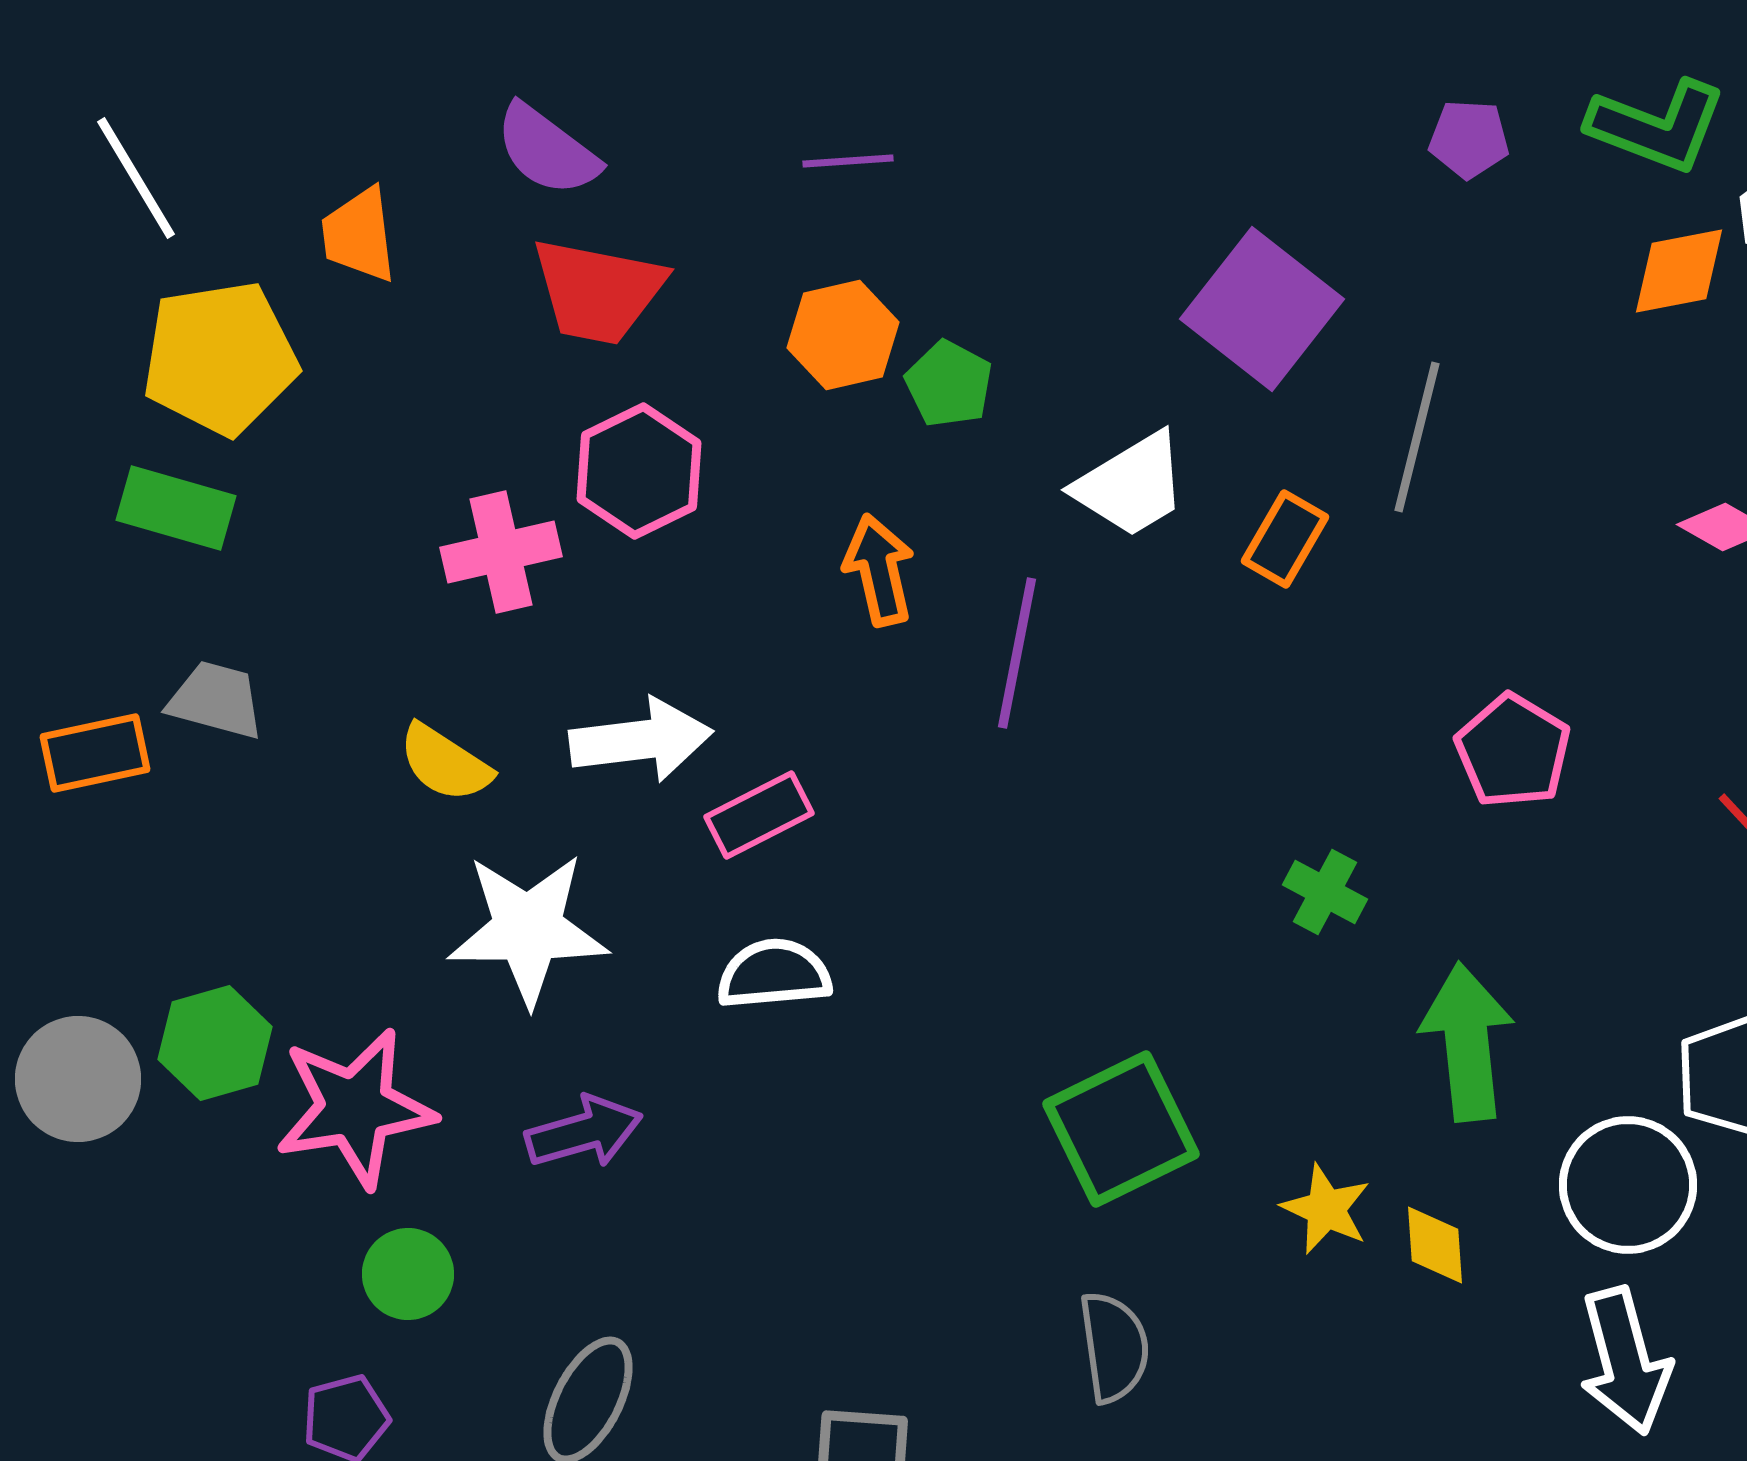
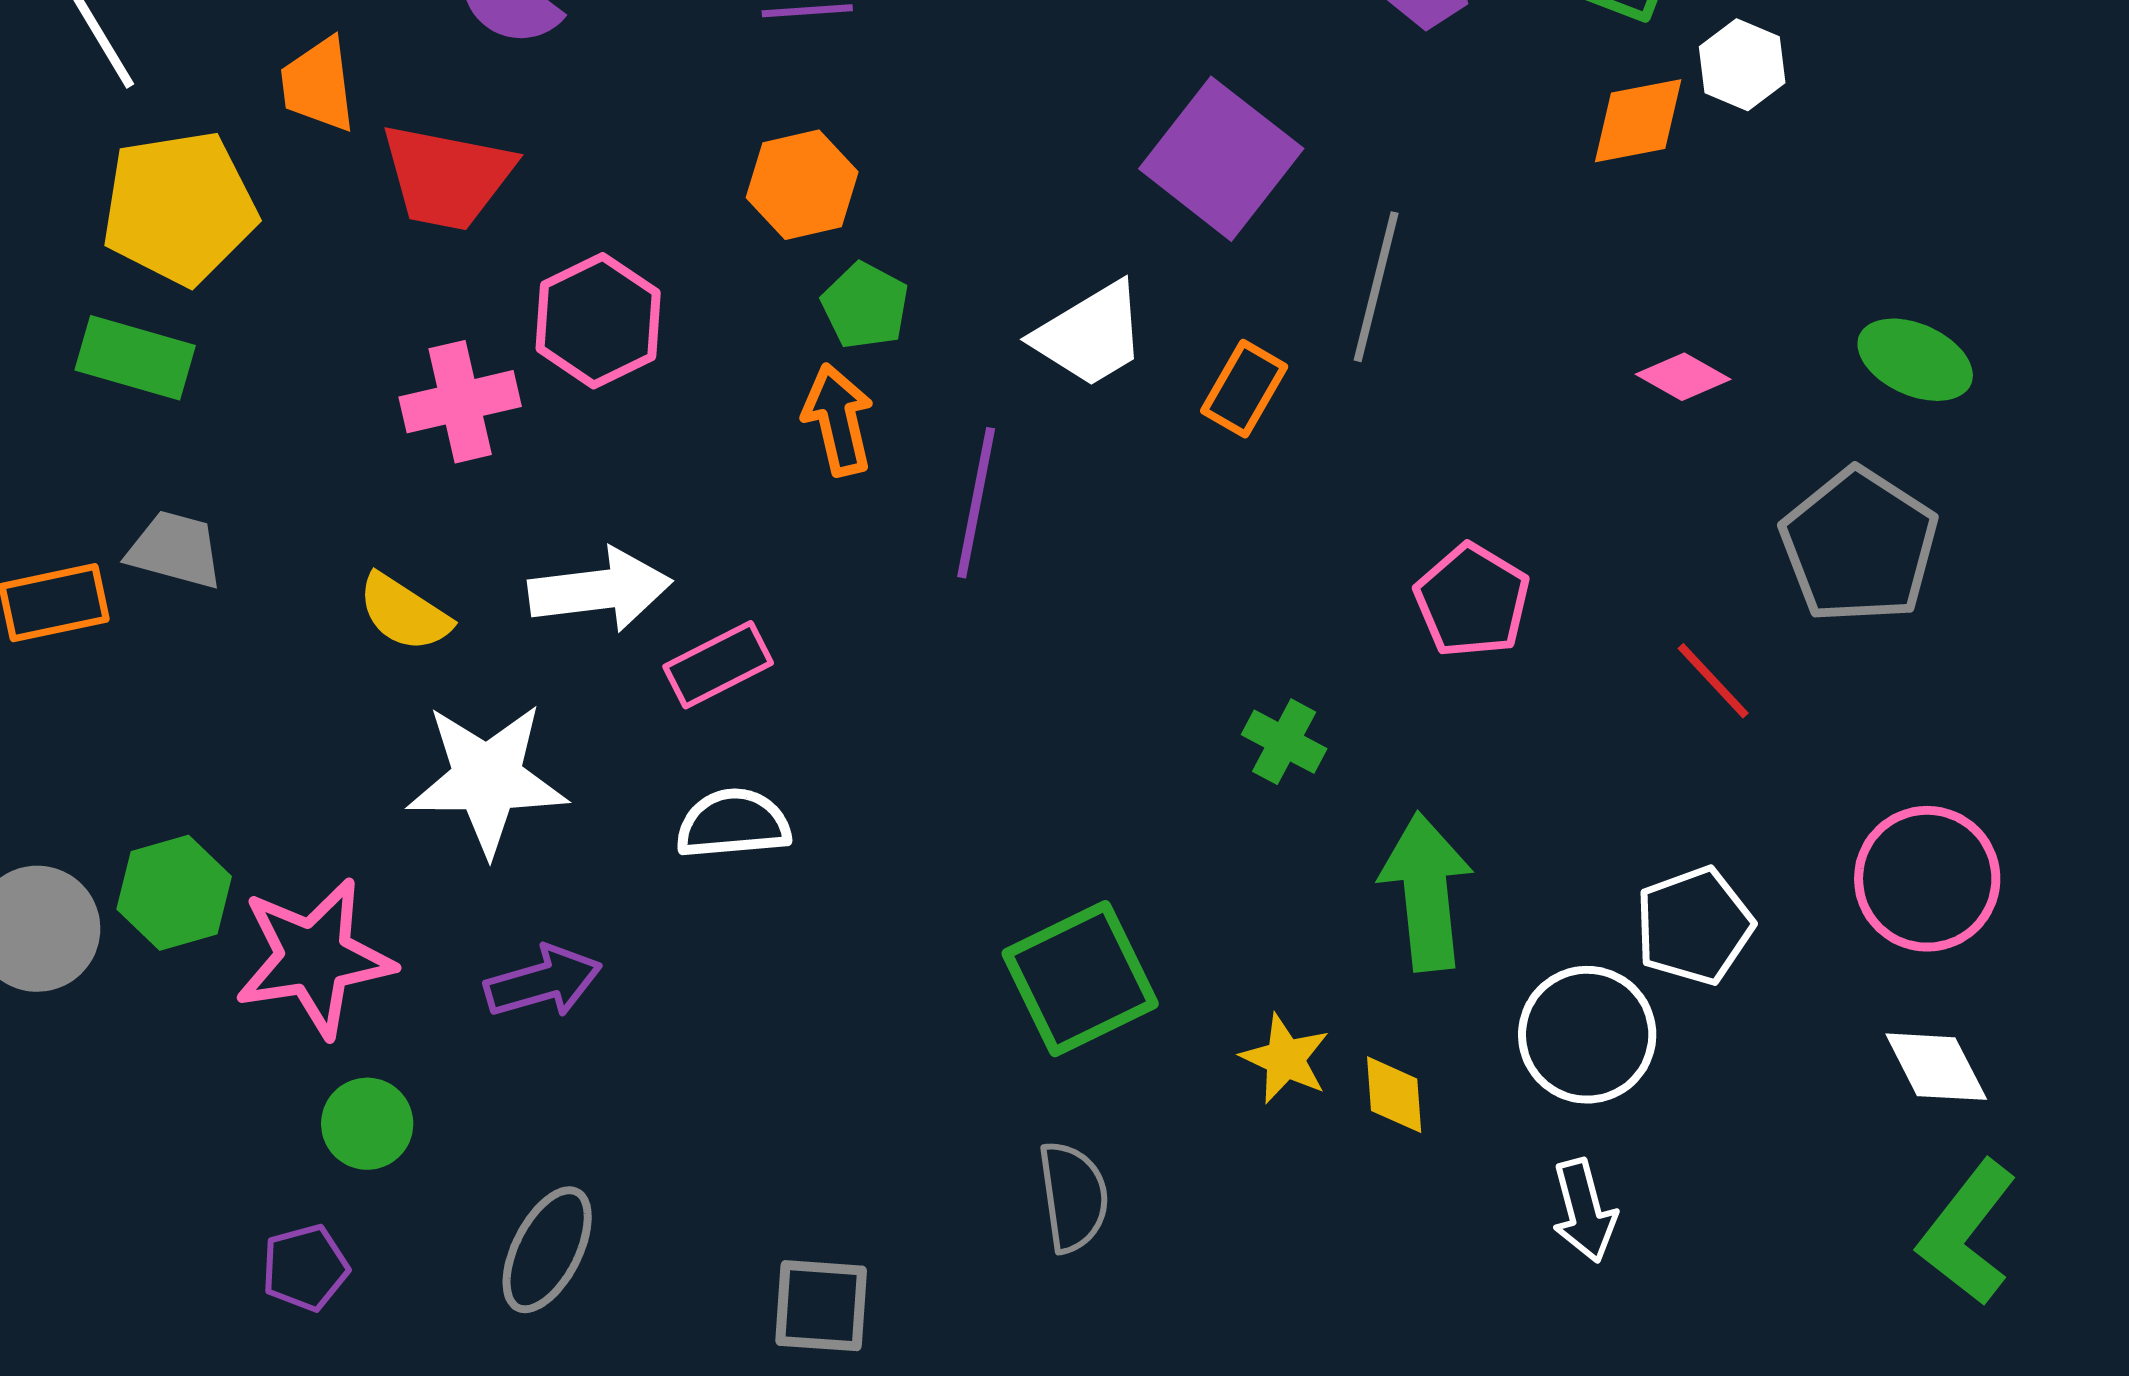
red trapezoid: (598, 291) -> (447, 177), moved
green pentagon: (949, 384) -> (865, 306), moved
white arrow: (1625, 1361) -> (1584, 1211), size x0.7

